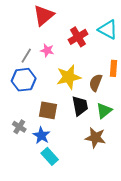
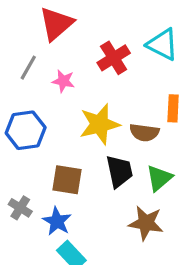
gray line: (26, 56) -> (28, 68), moved
brown semicircle: (96, 83) -> (144, 132), turned -102

